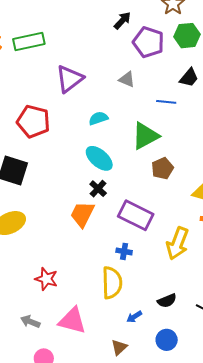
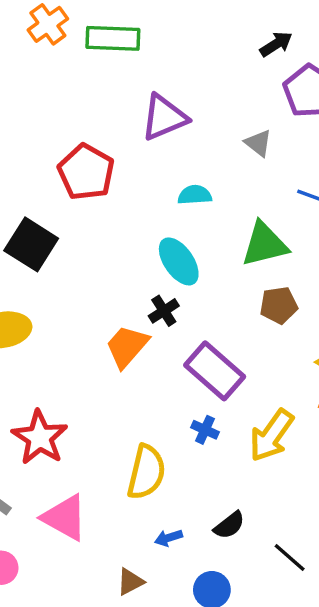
blue cross: (124, 251) -> (205, 430), moved
red star: (46, 279) -> (40, 438), size x1.4
black semicircle: (167, 301) -> (229, 525), turned -30

